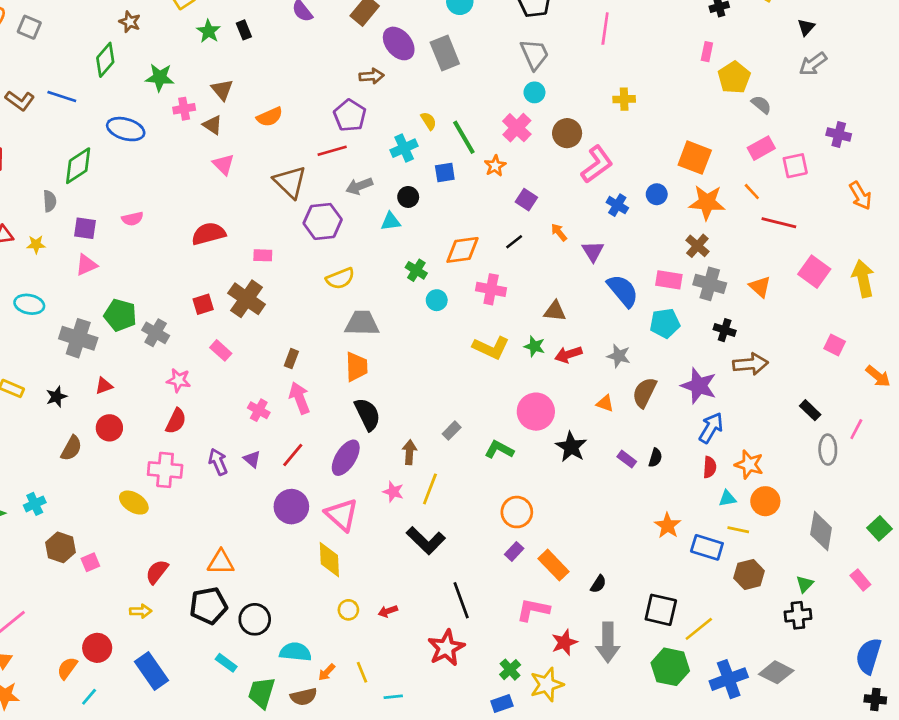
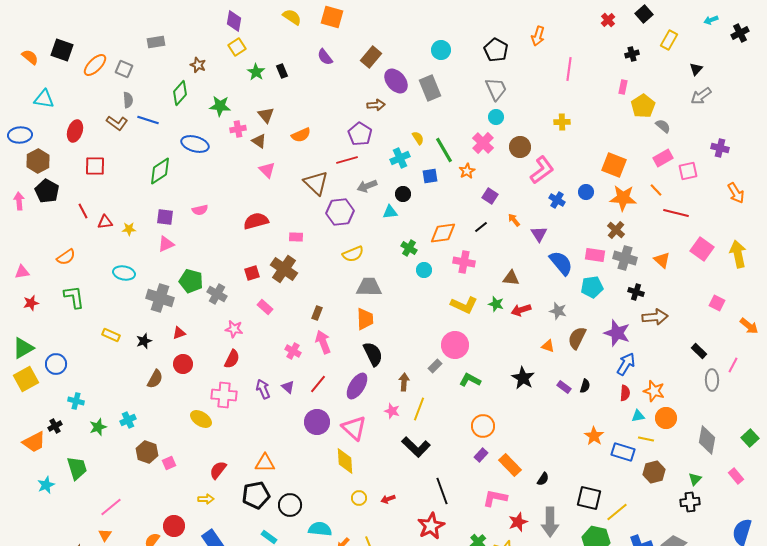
pink line: (605, 29) -> (569, 69), moved
gray semicircle: (50, 201) -> (128, 100), moved
pink circle: (536, 412) -> (455, 345), moved

